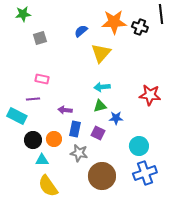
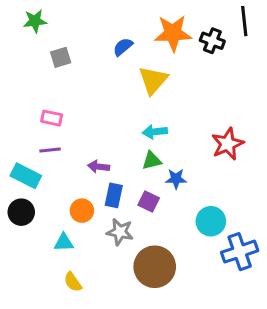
pink rectangle: (42, 79) -> (52, 118), moved
red star: (150, 95) -> (228, 144), turned -30
black circle: (33, 140) -> (21, 212), moved
blue cross: (145, 173) -> (240, 252), moved
yellow semicircle: (48, 186) -> (73, 282), size x0.6

